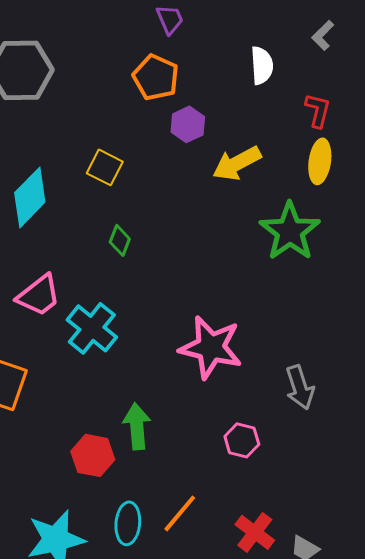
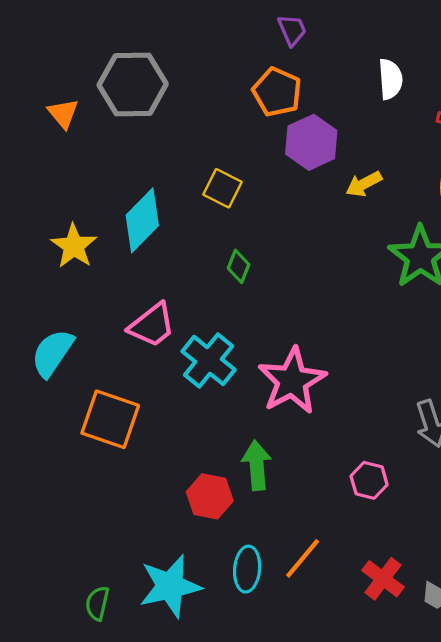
purple hexagon: (188, 124) -> (311, 142), size x1.4
yellow arrow: (237, 163) -> (364, 184), size x0.7
pink star: (211, 347) -> (292, 381), moved, turned 30

